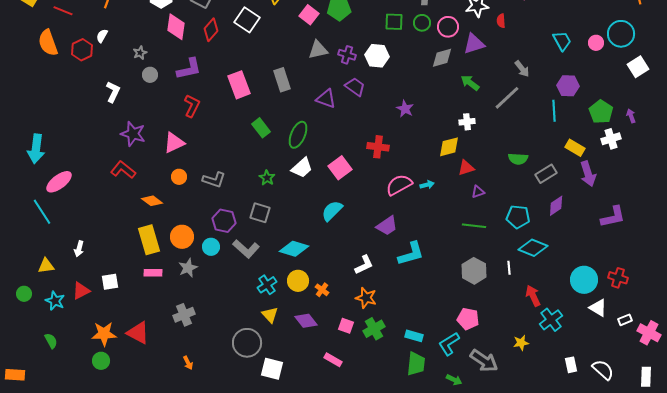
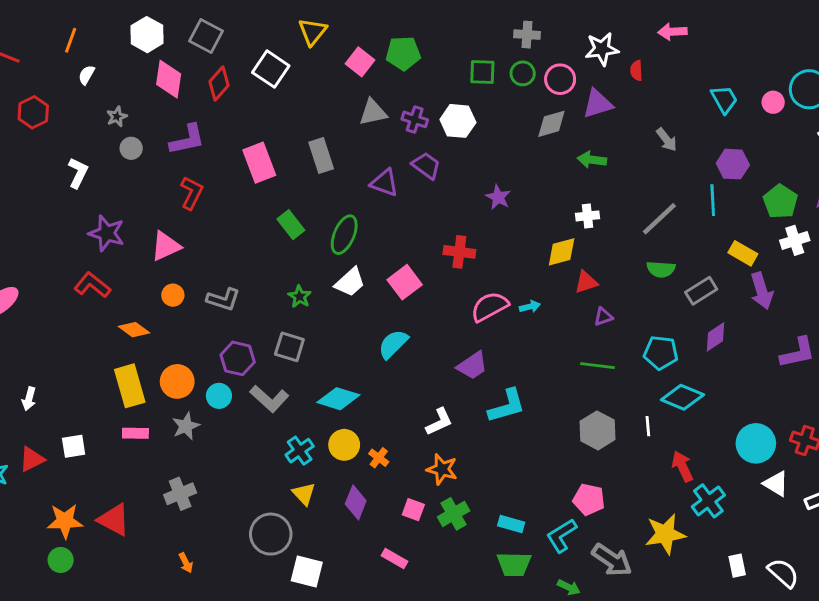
white semicircle: (102, 36) -> (87, 75), moved
green arrow: (470, 83) -> (592, 160), turned -30
gray line: (507, 98) -> (659, 219), moved
purple diamond: (306, 321) -> (356, 502), turned 60
yellow star: (521, 343) -> (665, 534), size x1.8
green trapezoid: (416, 364) -> (514, 564), turned 85

